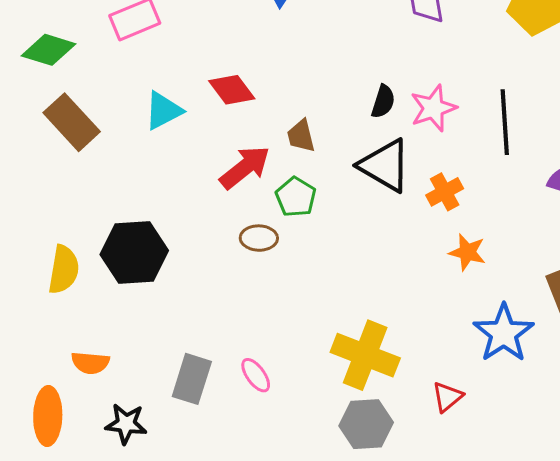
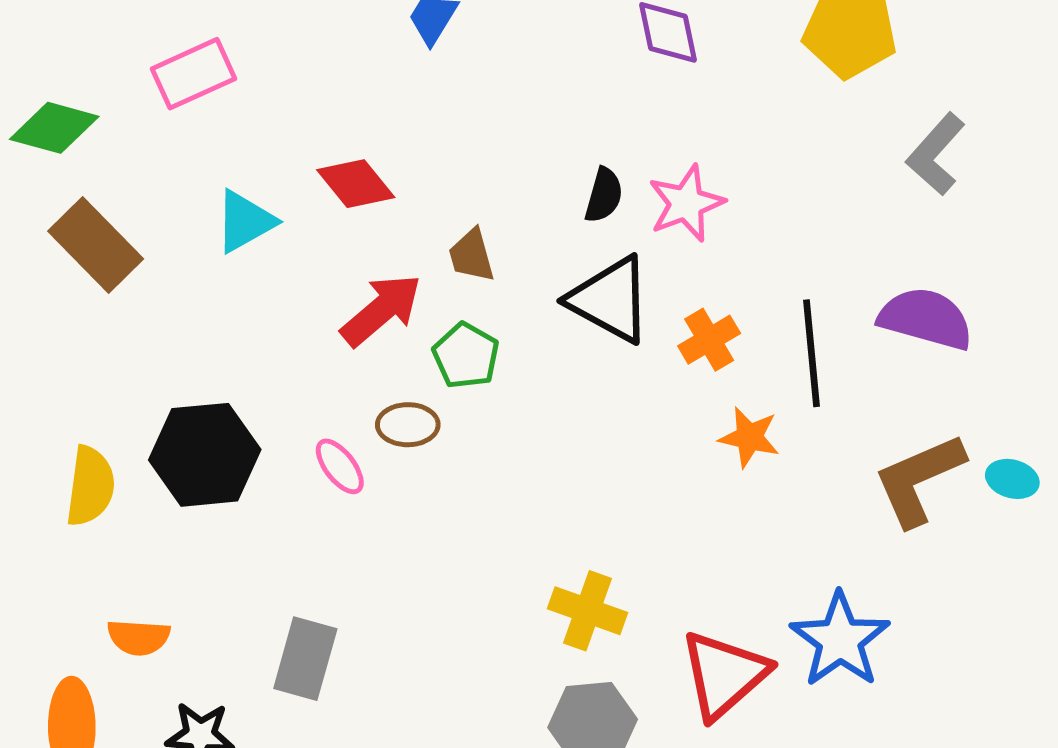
black line: (505, 122) -> (812, 353), moved
blue star: (504, 333) -> (840, 640), moved
yellow cross: (365, 355) -> (588, 611), size x0.7
pink ellipse: (256, 375) -> (340, 466), moved
red triangle: (447, 397) -> (724, 675), size x1.8

